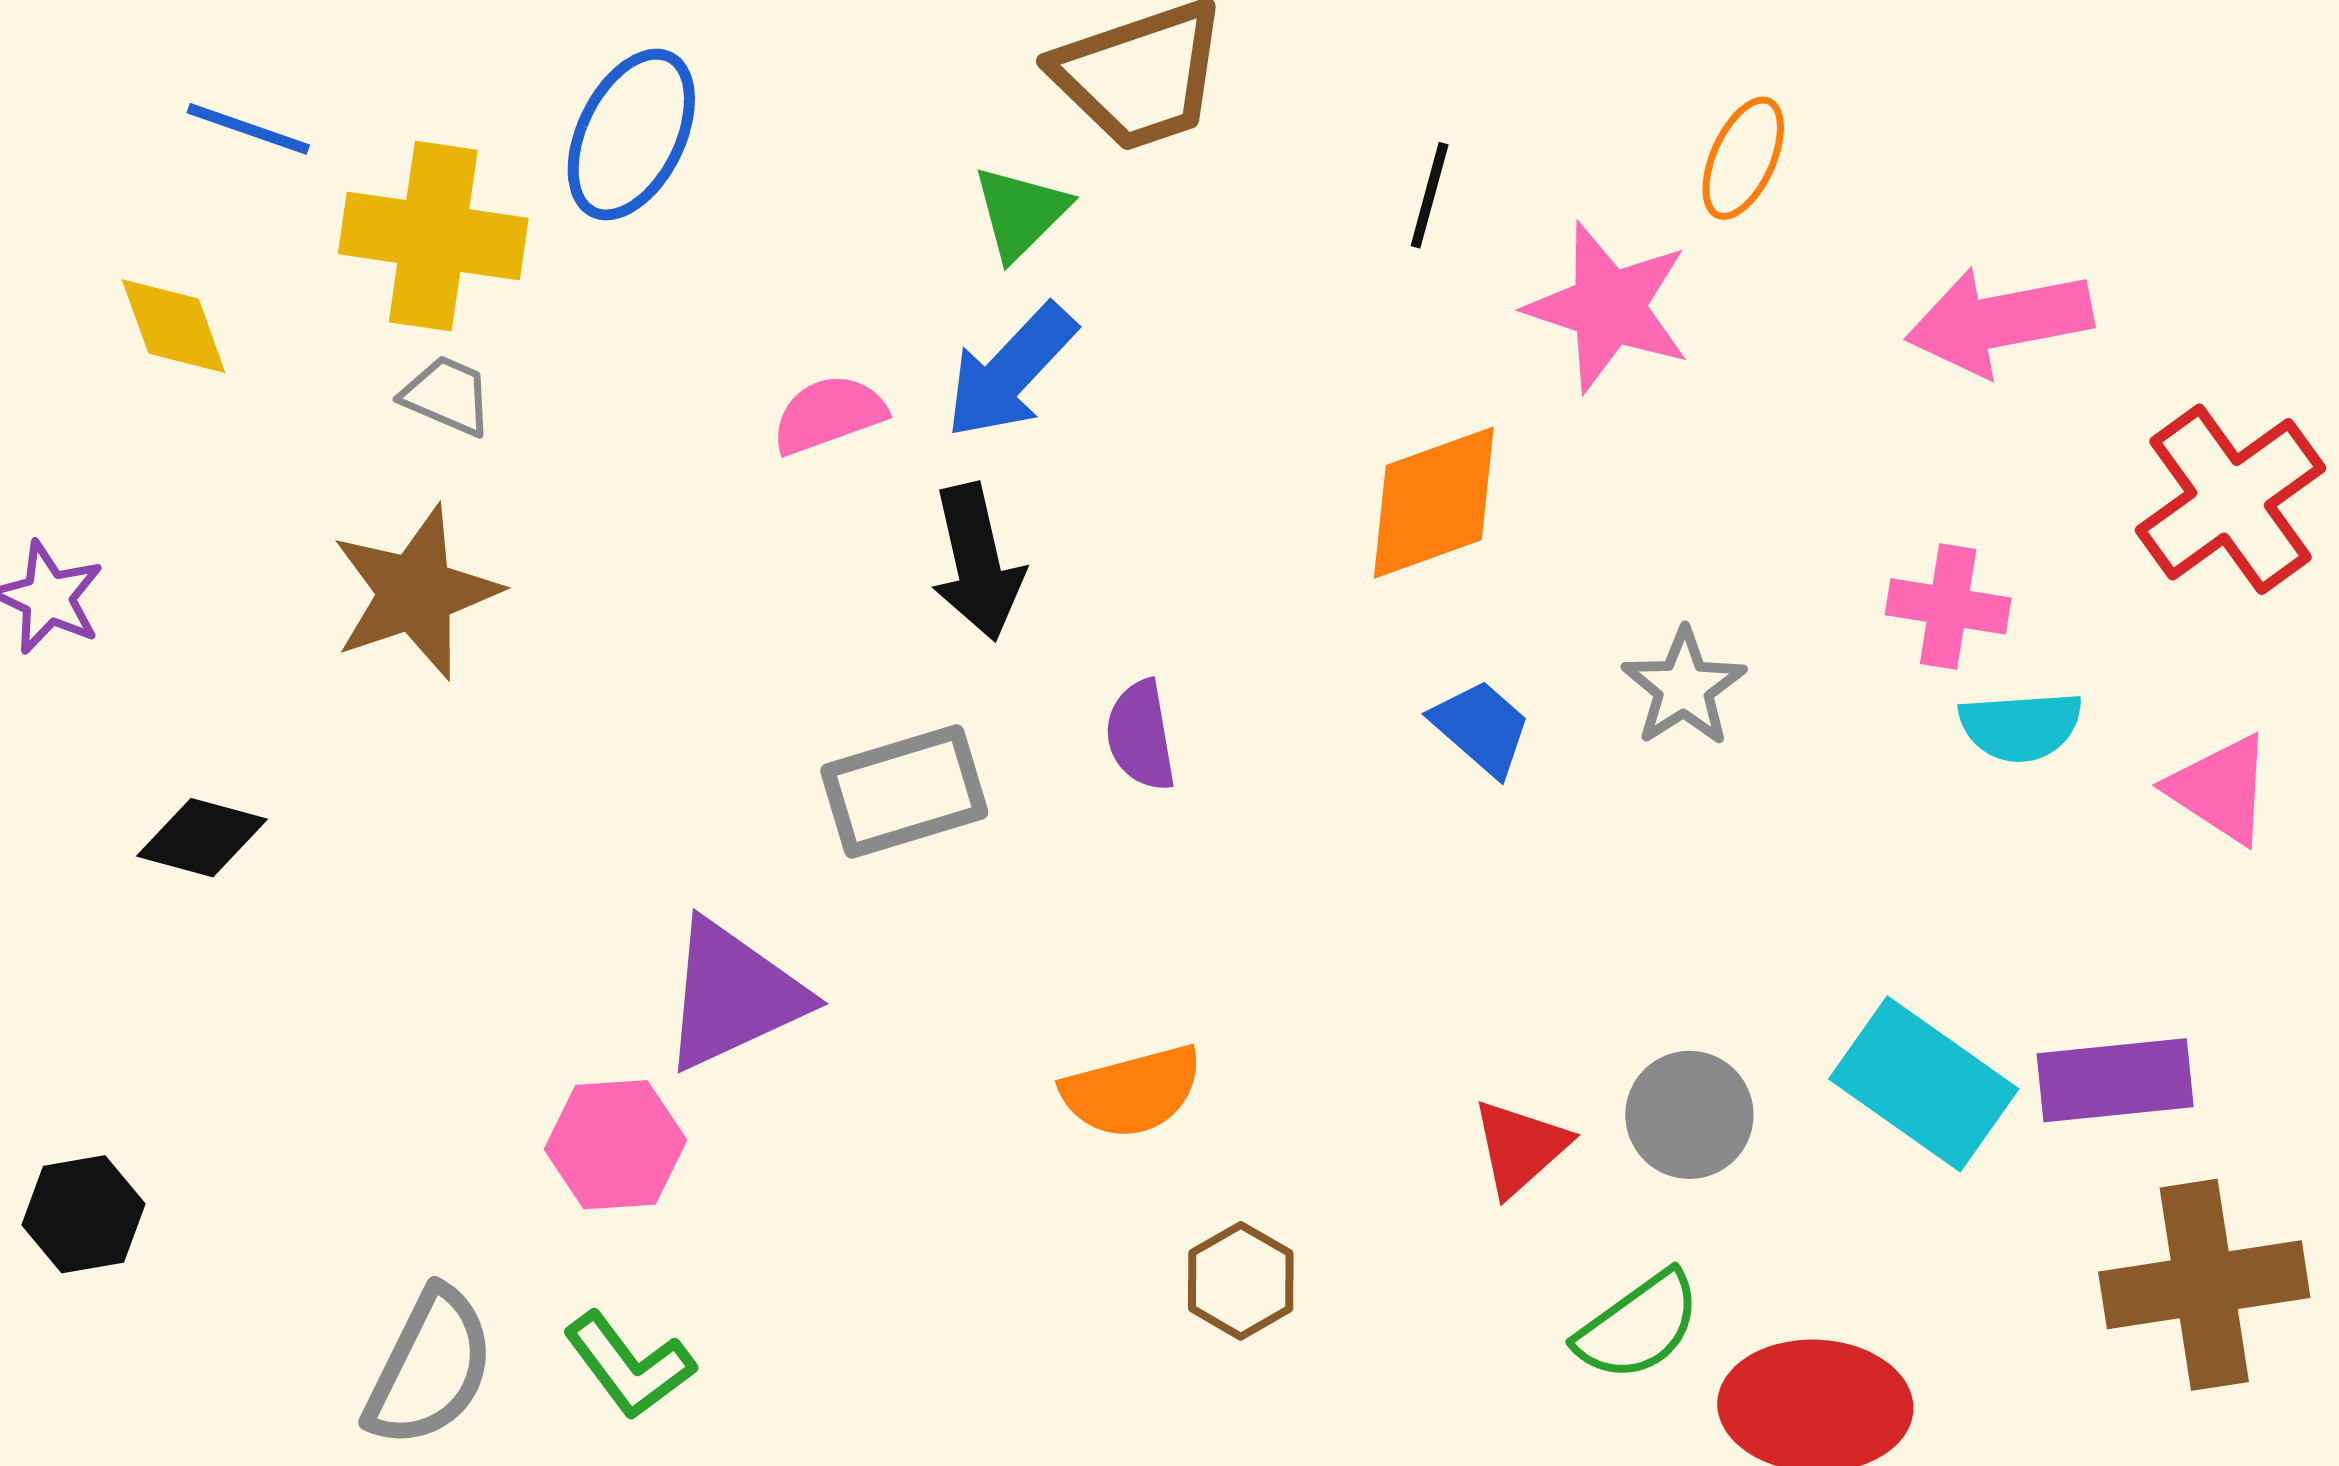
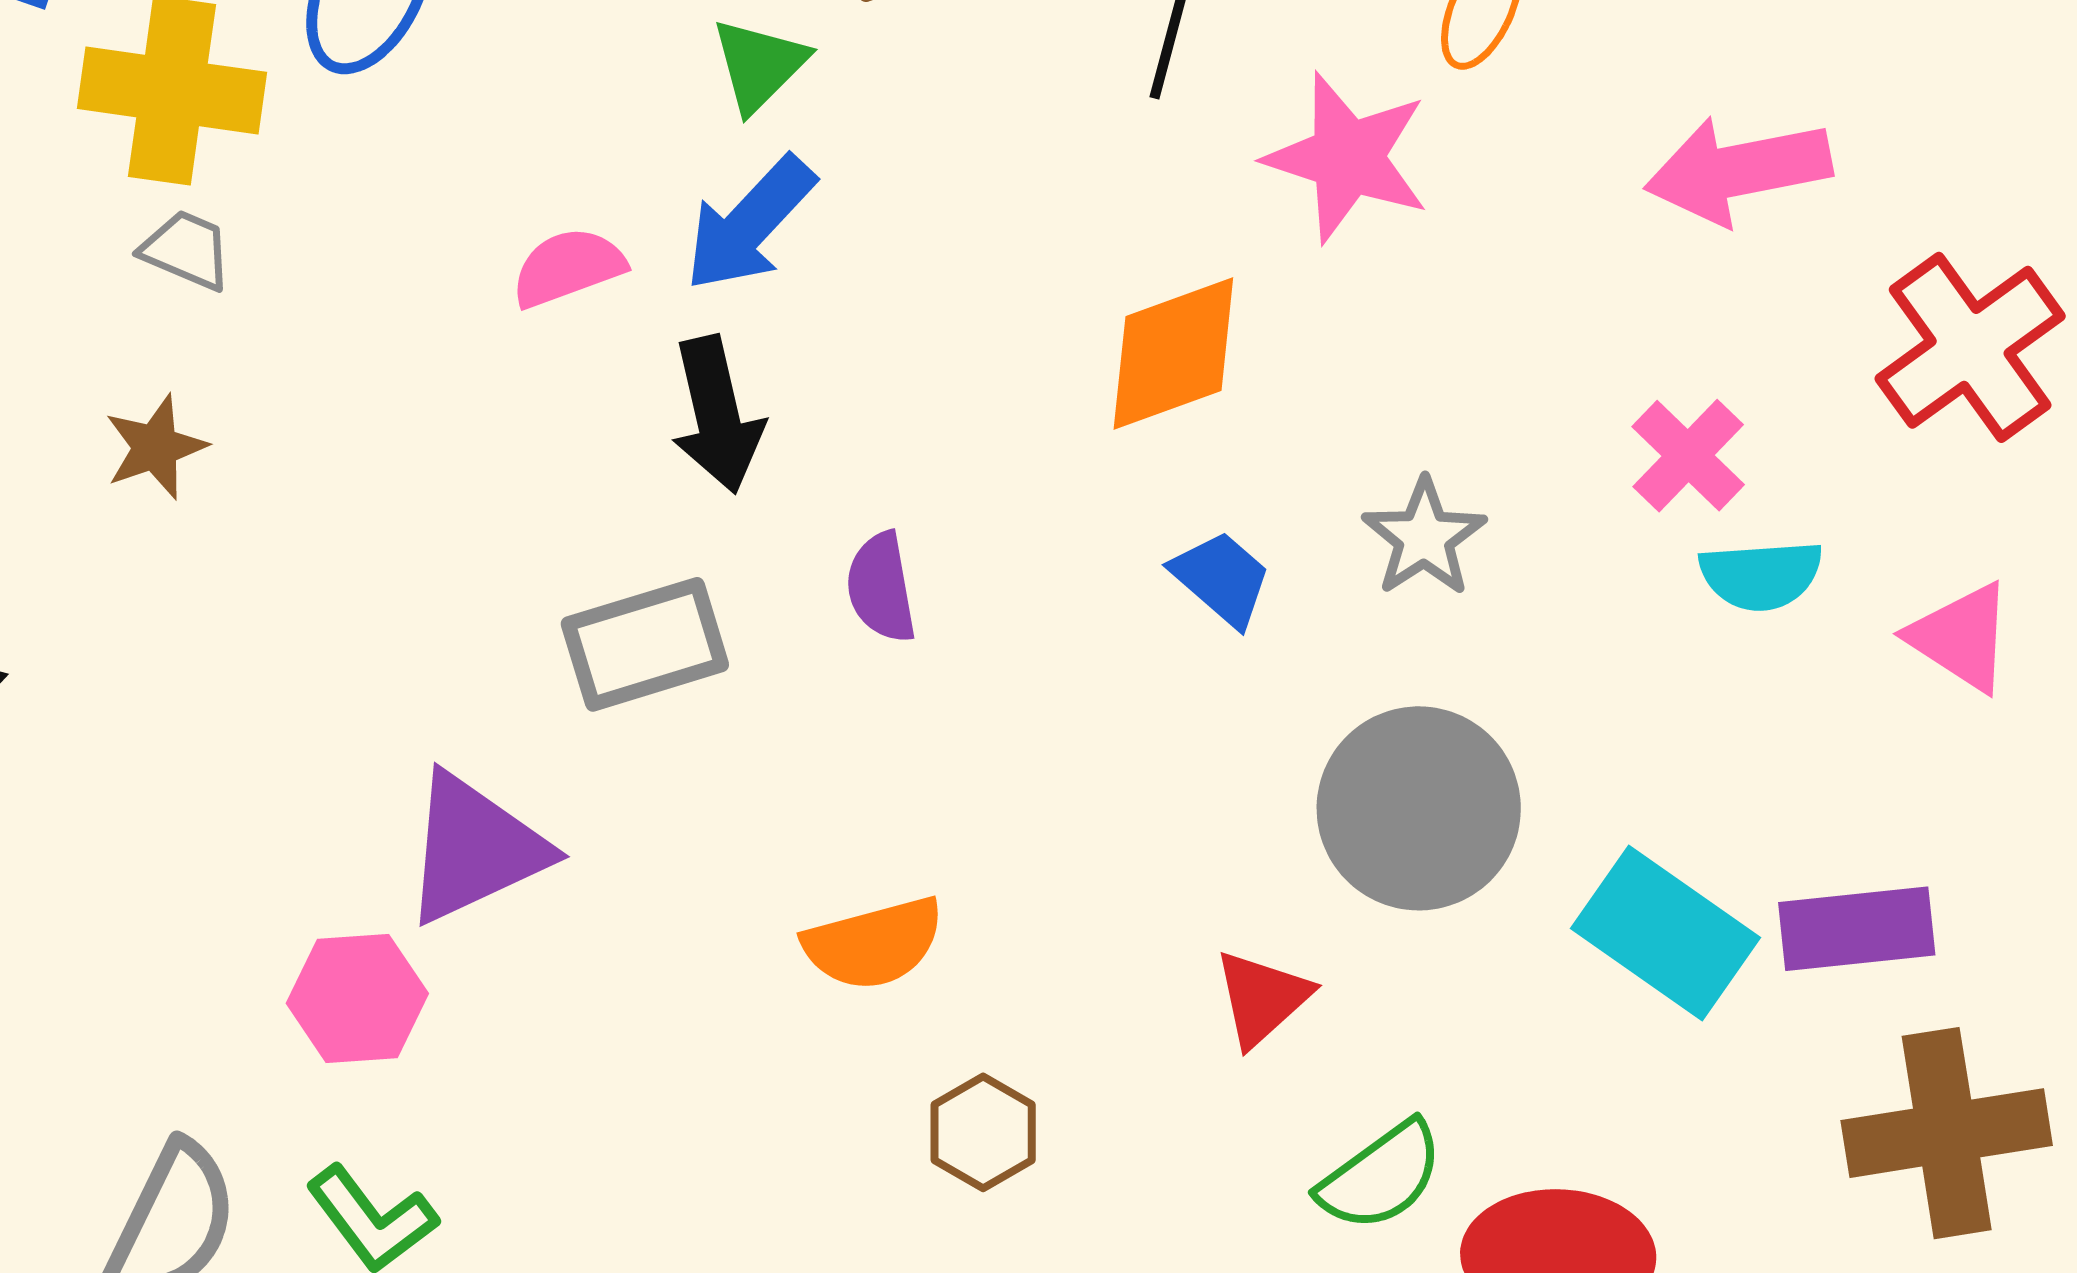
brown star: (416, 593) -> (156, 447), size x0.6
pink cross: (1948, 606) -> (1688, 456), turned 35
gray circle: (1689, 1115) -> (1419, 808), moved, size x1.6

